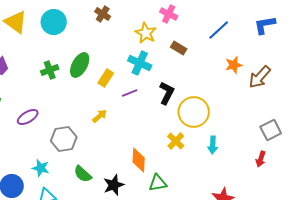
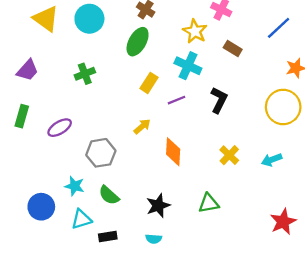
green ellipse: (80, 65) -> (138, 42), moved
yellow circle: (194, 112) -> (283, 107), moved
cyan arrow: (213, 145) -> (272, 160), turned 66
orange diamond: (139, 160) -> (173, 152), moved
green semicircle: (83, 174) -> (109, 195), moved

